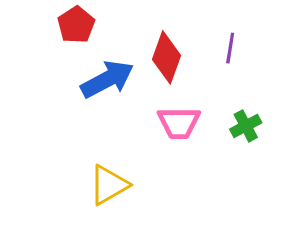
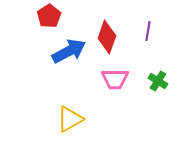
green cross: (246, 126) -> (158, 81), turned -30

